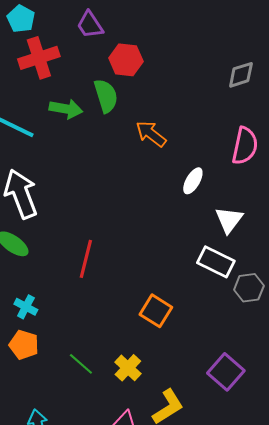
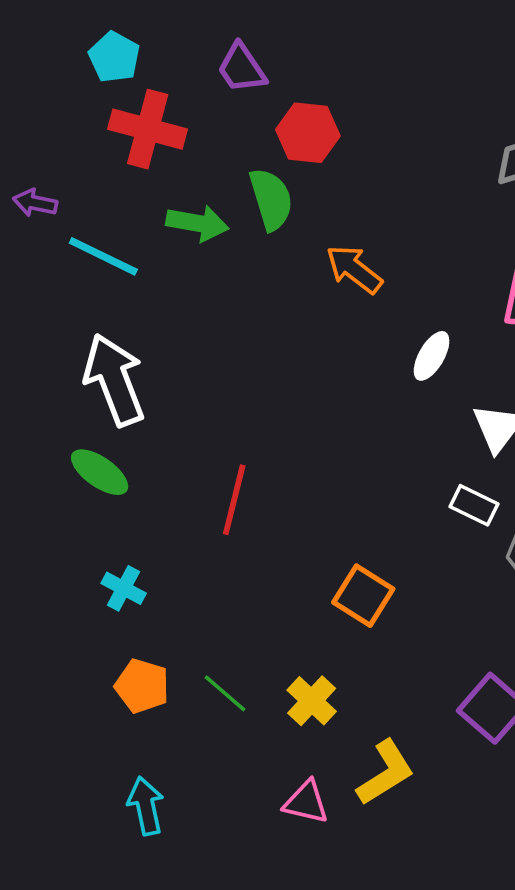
red cross: (39, 58) -> (148, 129), turned 33
white rectangle: (216, 262) -> (474, 505), size x0.7
orange pentagon: (24, 345) -> (142, 686), moved

